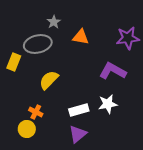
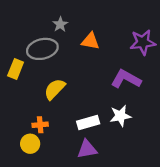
orange cross: (36, 112) -> (40, 125), turned -32
purple triangle: (78, 134) -> (87, 149), turned 30

